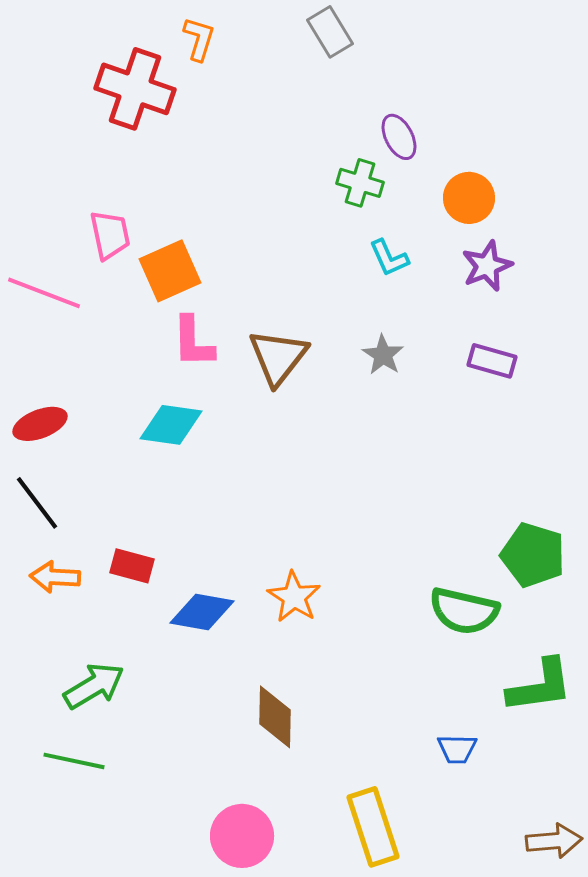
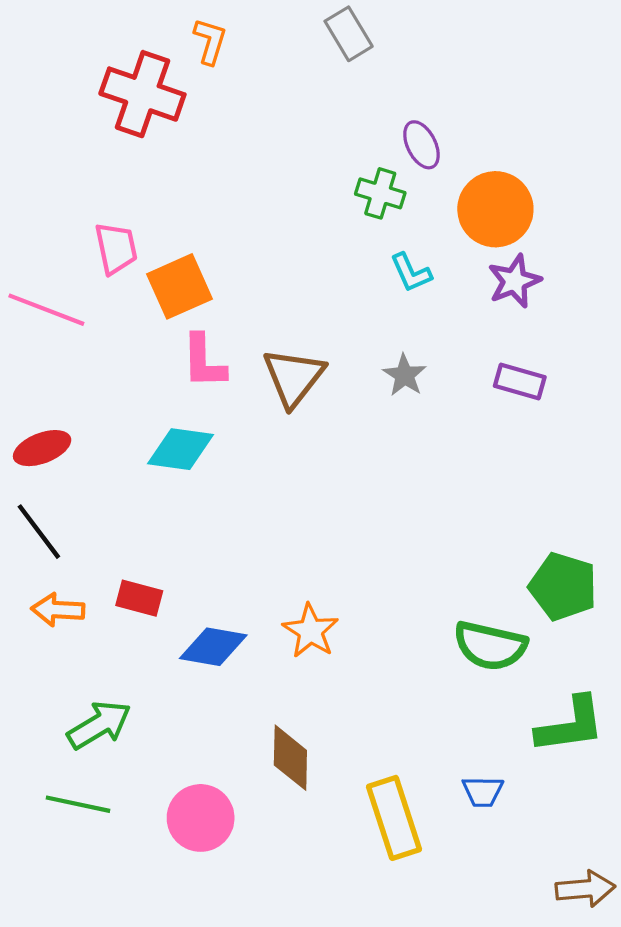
orange circle: (469, 198) -> (495, 209), size x1.4
yellow rectangle: (373, 827) -> (394, 818), moved
pink circle: (242, 836) -> (201, 818), moved

